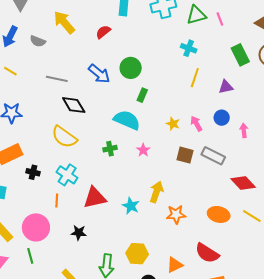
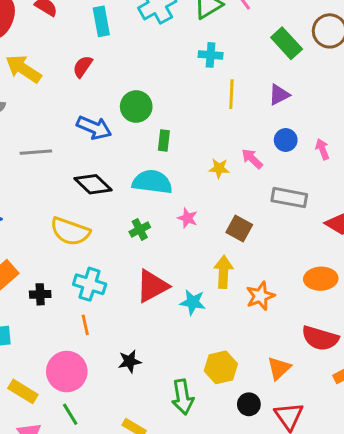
black diamond: (74, 105) -> (93, 184), moved
brown square: (185, 155) -> (239, 229), moved, turned 30
red triangle: (95, 198) -> (152, 286), moved

